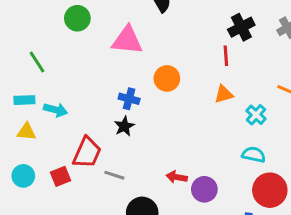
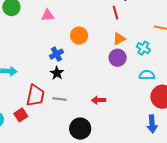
pink triangle: (127, 40) -> (48, 15), size x0.6
blue cross: (129, 99) -> (56, 54), turned -32
gray line: (114, 175) -> (59, 99), moved
purple circle: (204, 189) -> (118, 58), moved

